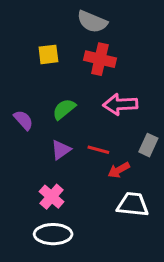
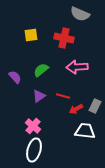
gray semicircle: (92, 22) -> (80, 14), moved
gray rectangle: (148, 145) -> (95, 106), moved
white ellipse: (53, 234) -> (34, 150), turned -75

